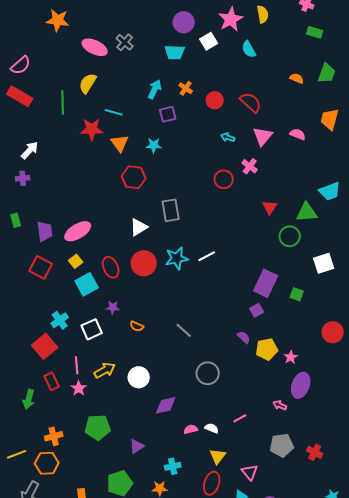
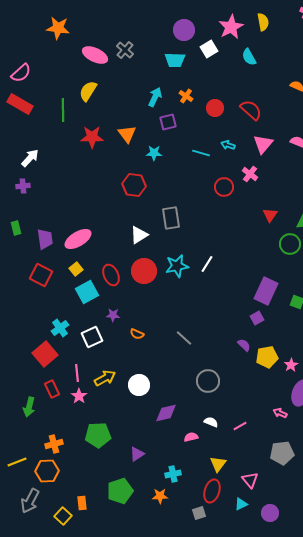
cyan line: (114, 112) -> (201, 153), moved
orange triangle: (120, 143) -> (127, 134), moved
white line: (207, 256) -> (207, 264), turned -30
white semicircle: (212, 428) -> (211, 422), moved

